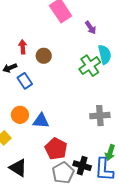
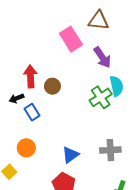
purple arrow: (91, 28) -> (102, 57), size x1.5
red arrow: (23, 47) -> (30, 76), size x1.5
blue triangle: (41, 121) -> (70, 155), moved, turned -42

